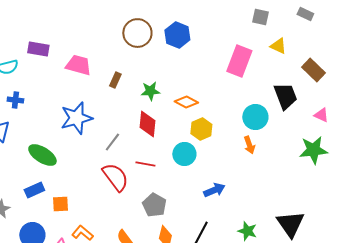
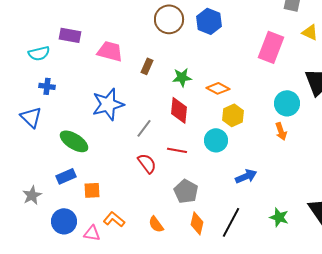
red semicircle: (115, 177) -> (147, 163), size x0.7

